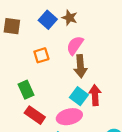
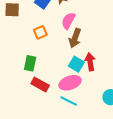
brown arrow: (80, 66) -> (75, 38), turned 30
green rectangle: (26, 90) -> (30, 63), turned 42

